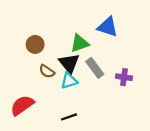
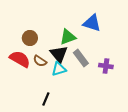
red semicircle: (22, 105) -> (20, 59), moved, turned 65
black line: (69, 117) -> (46, 99), moved, turned -48

